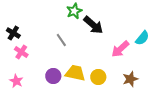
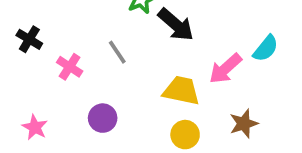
pink cross: (21, 52) -> (70, 67), moved
yellow trapezoid: (75, 73) -> (181, 91), moved
yellow circle: (98, 77) -> (185, 135), moved

